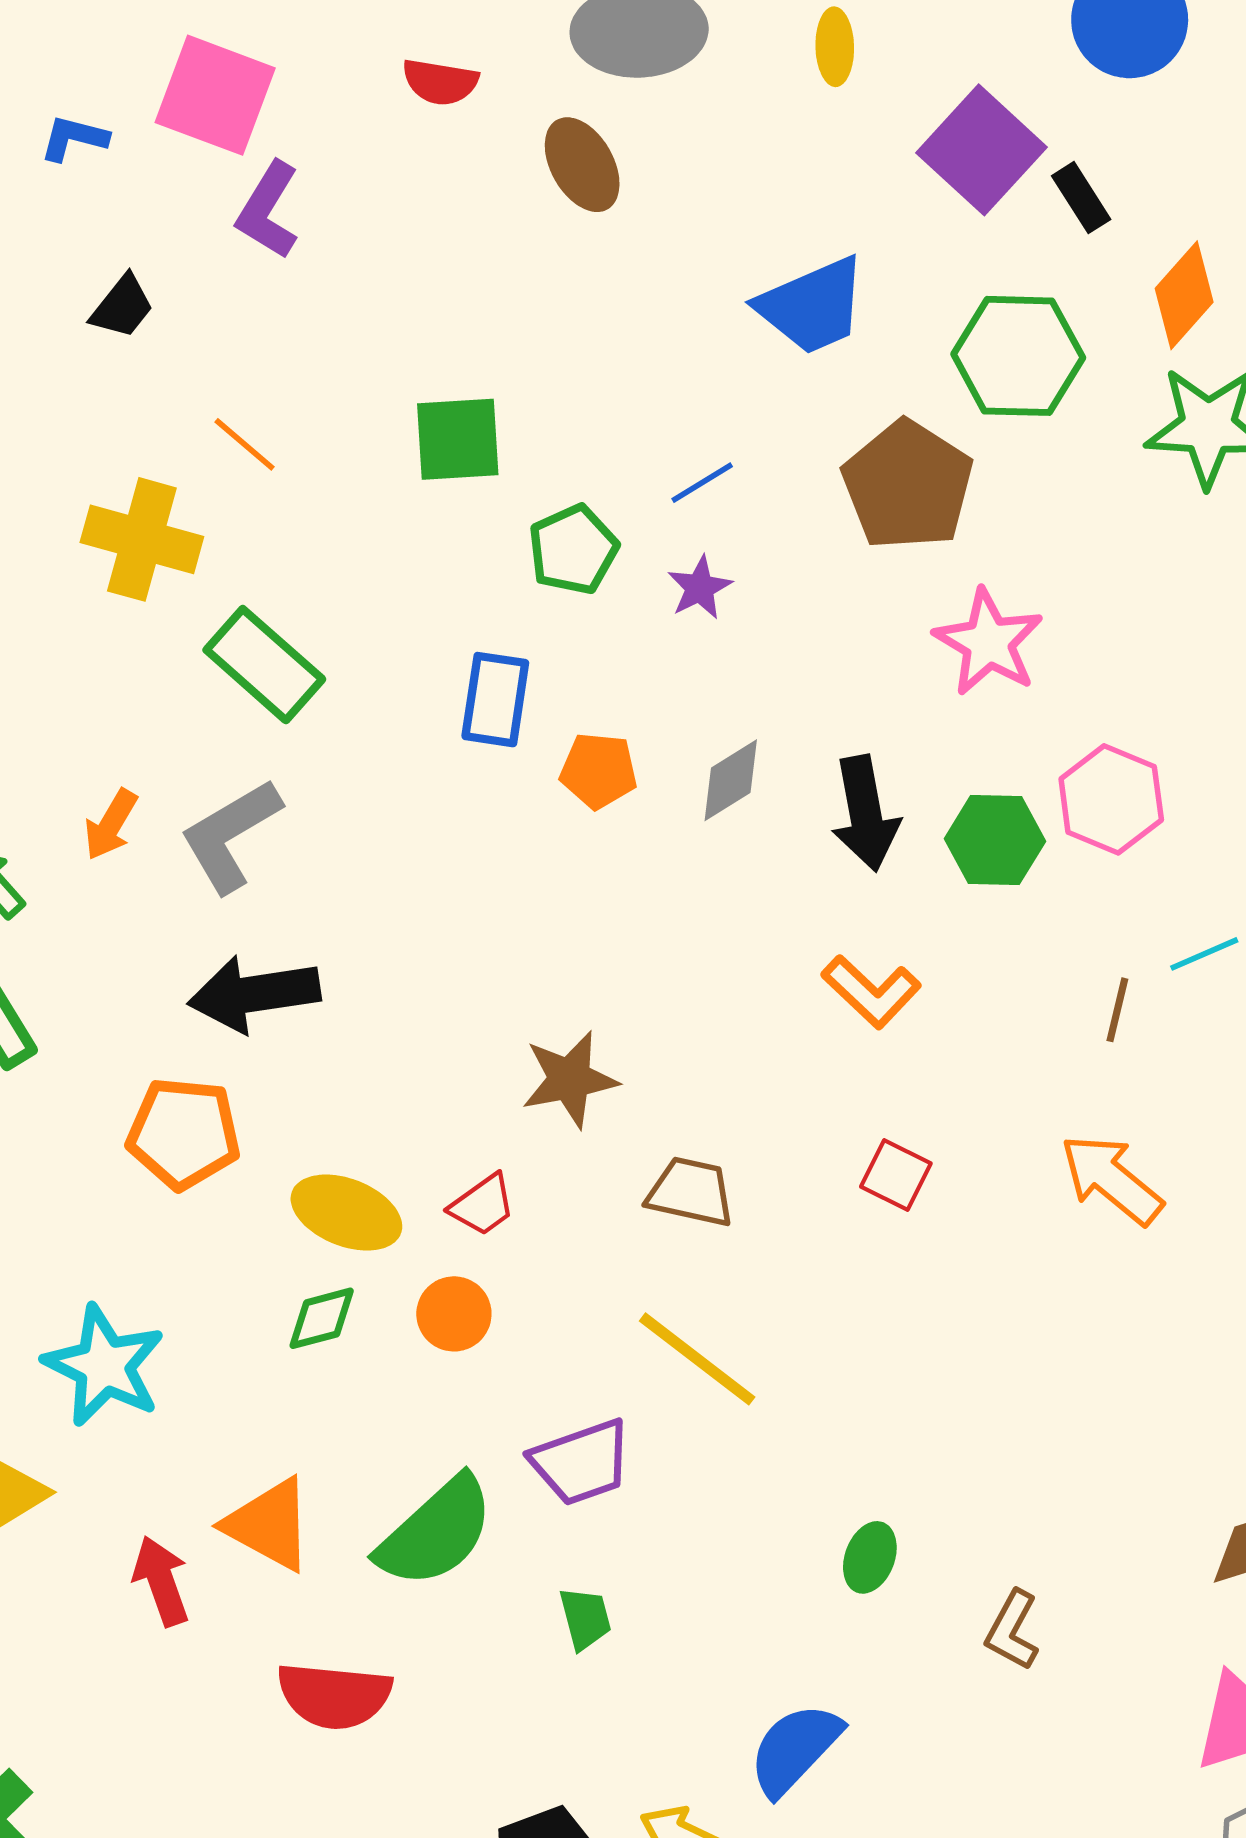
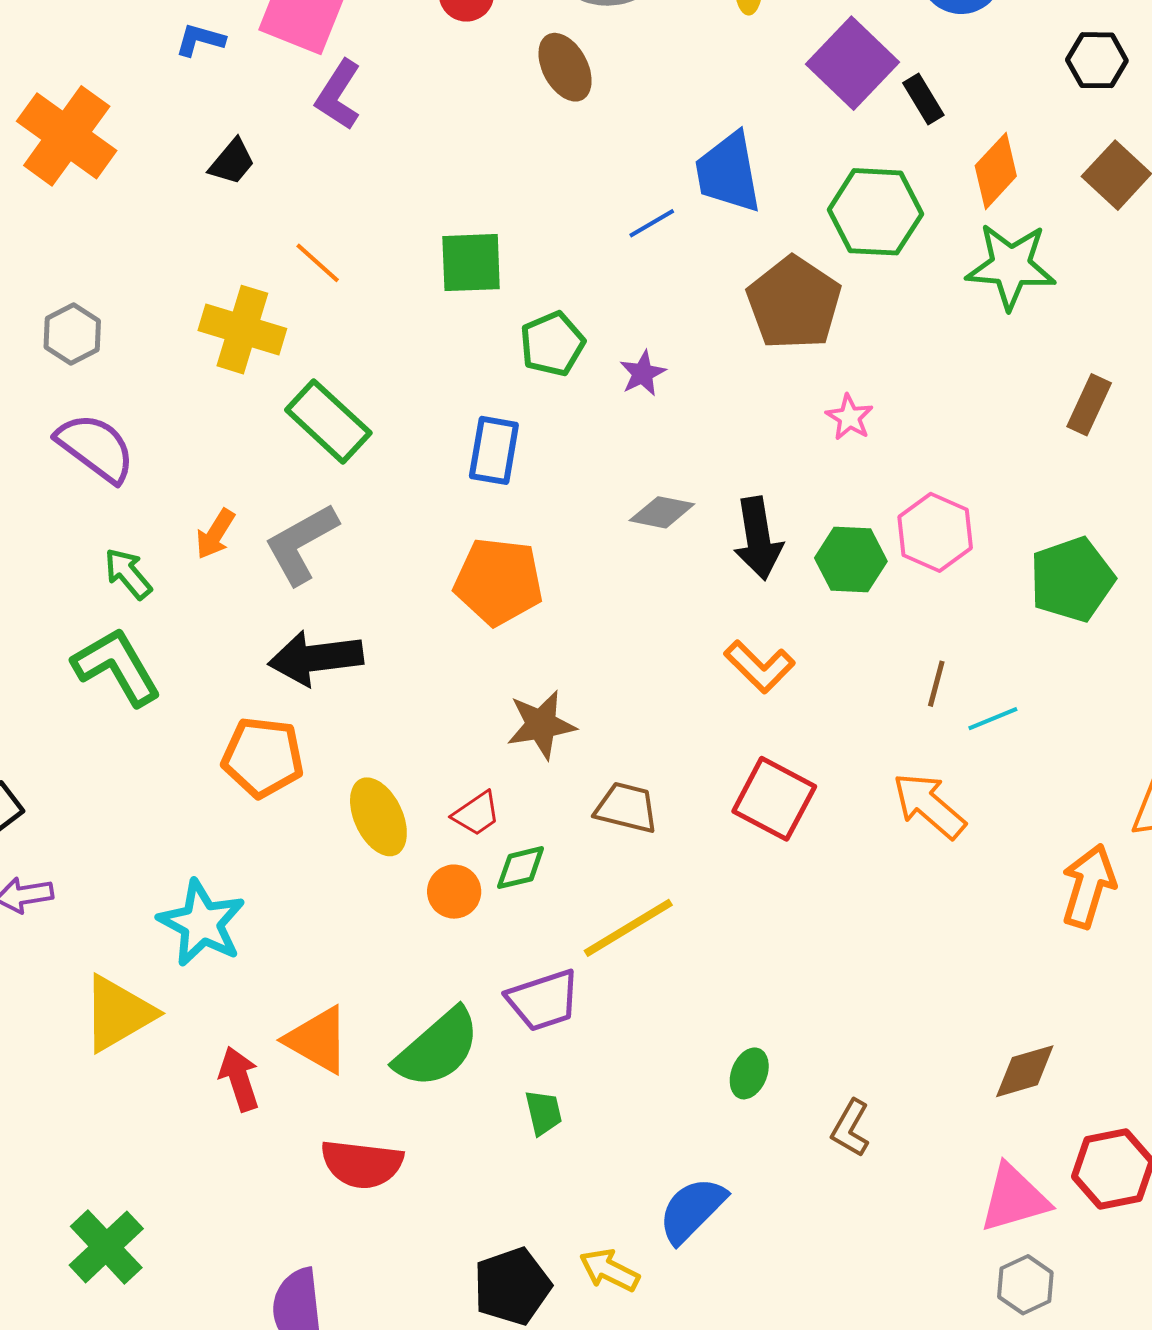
blue trapezoid: (812, 306) -> (728, 173), turned 102
blue line: (702, 483) -> (652, 223), moved
pink star: (988, 642) -> (849, 417), size x0.6
orange pentagon: (599, 771) -> (499, 581), moved, size x1.6
gray diamond: (731, 780) -> (662, 512), turned 42
cyan line: (1204, 954) -> (993, 719), moved
red square: (896, 1175) -> (774, 799), size x1.6
yellow ellipse: (346, 1213) -> (378, 817), turned 42
green diamond: (322, 1318) -> (521, 868), moved
yellow line: (697, 1359) -> (628, 928), turned -70

